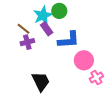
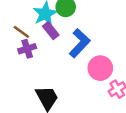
blue L-shape: (69, 40) -> (80, 43), turned -40

